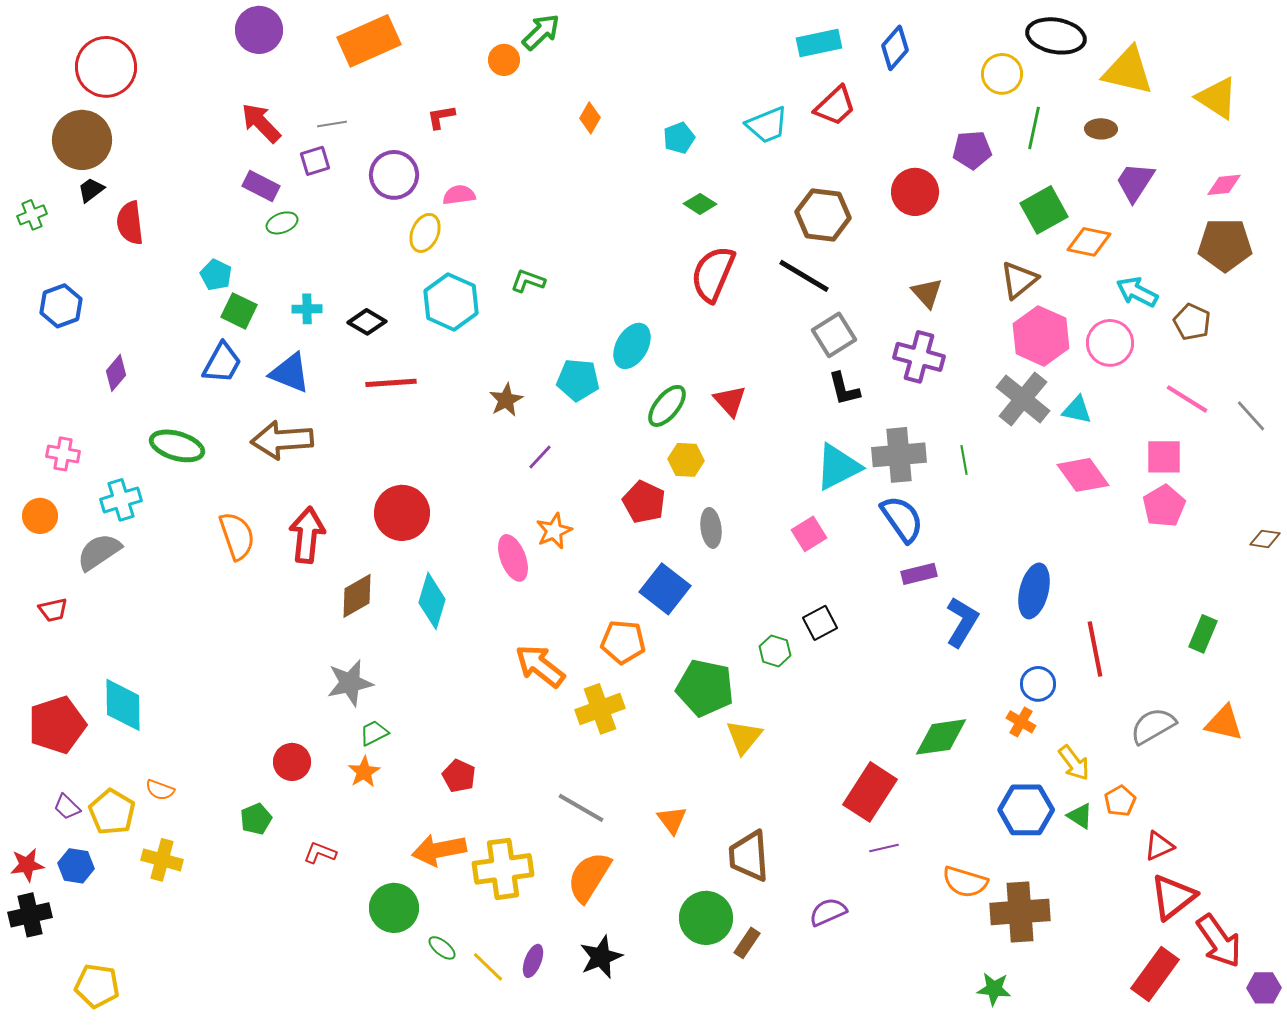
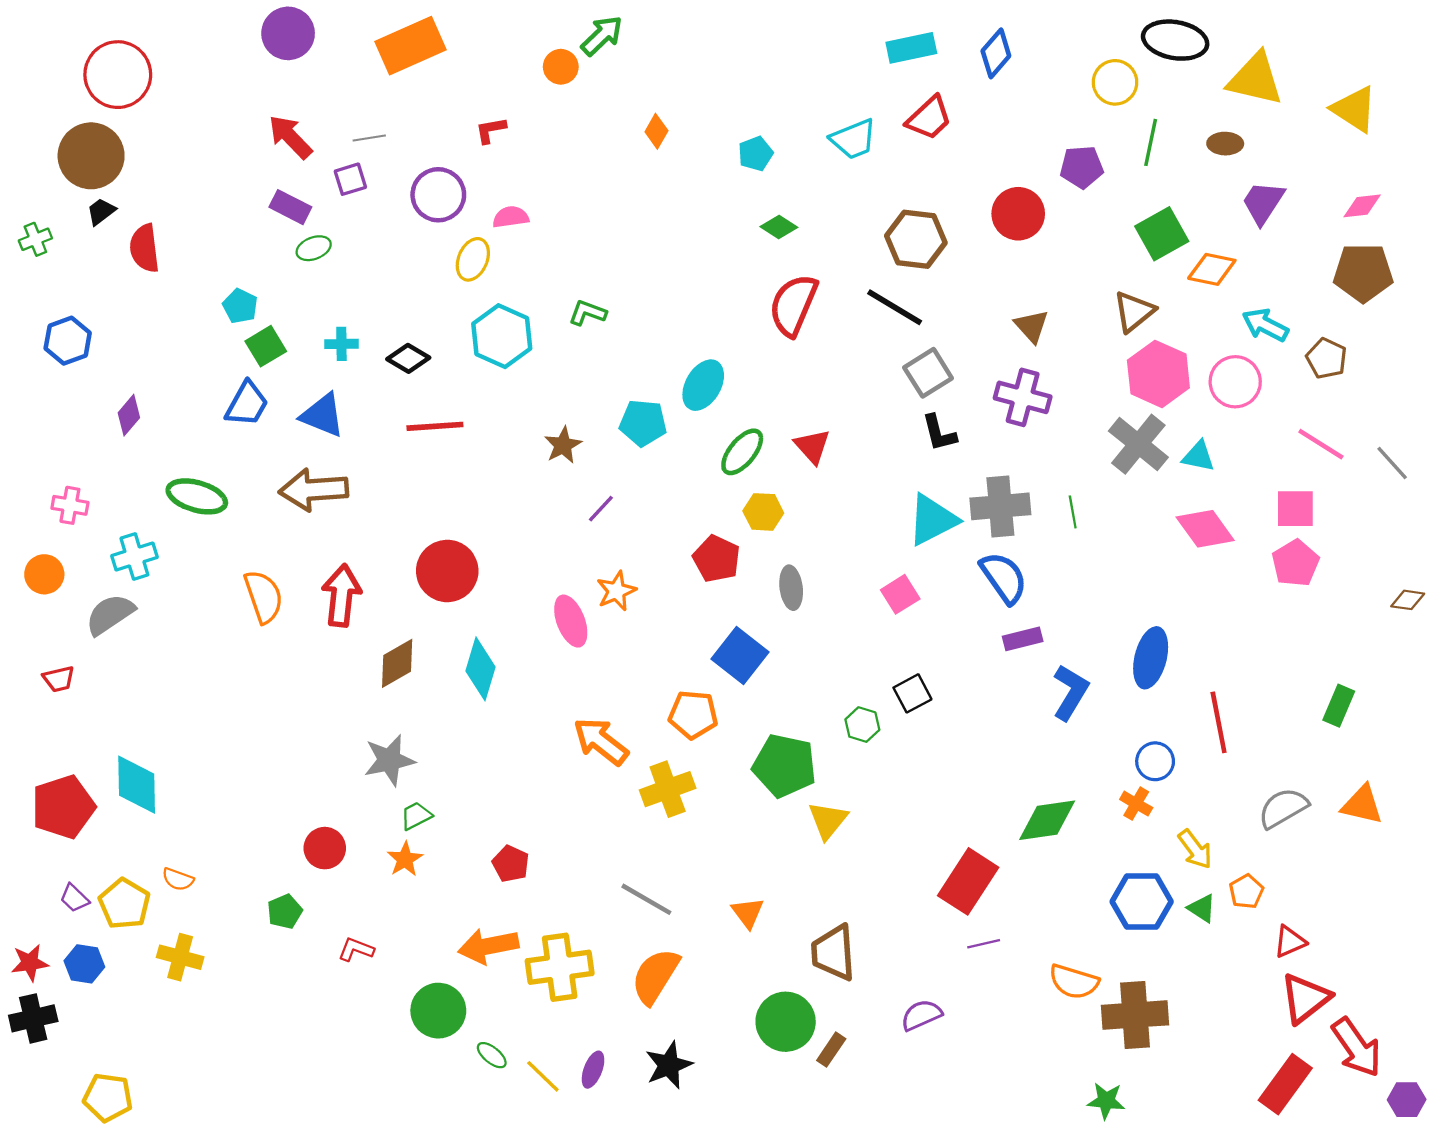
green square: (239, 311) -> (266, 346), turned 33

